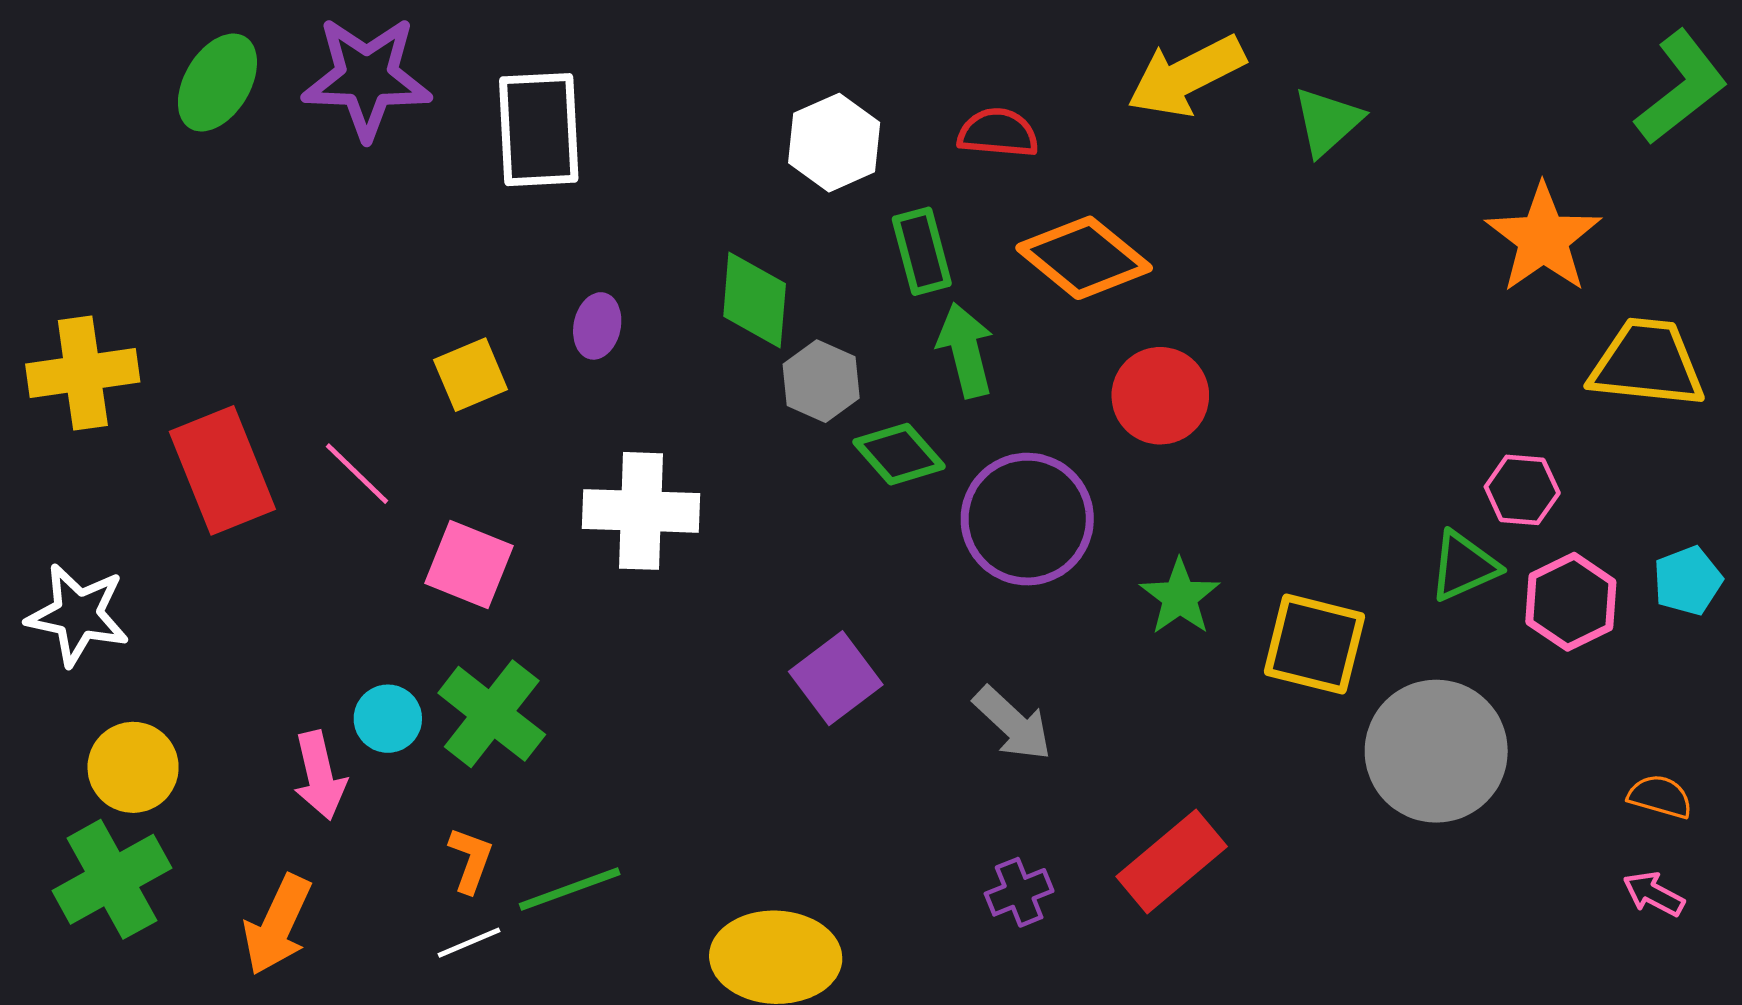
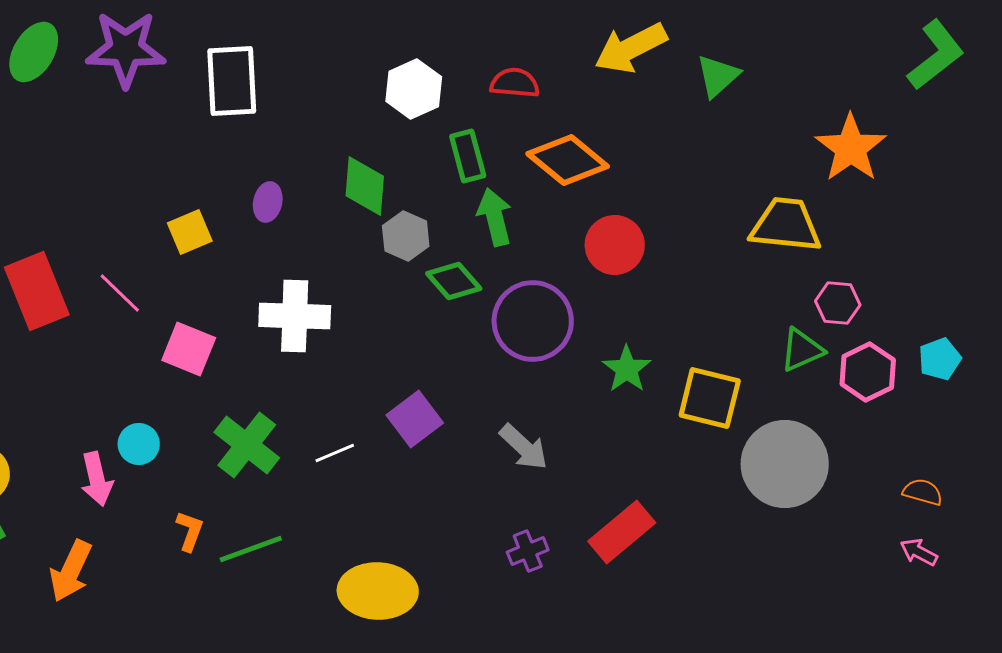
yellow trapezoid: (1647, 363) -> (786, 225), moved
green cross: (492, 714) -> (247, 445), moved
white line: (469, 943) -> (335, 453), moved

